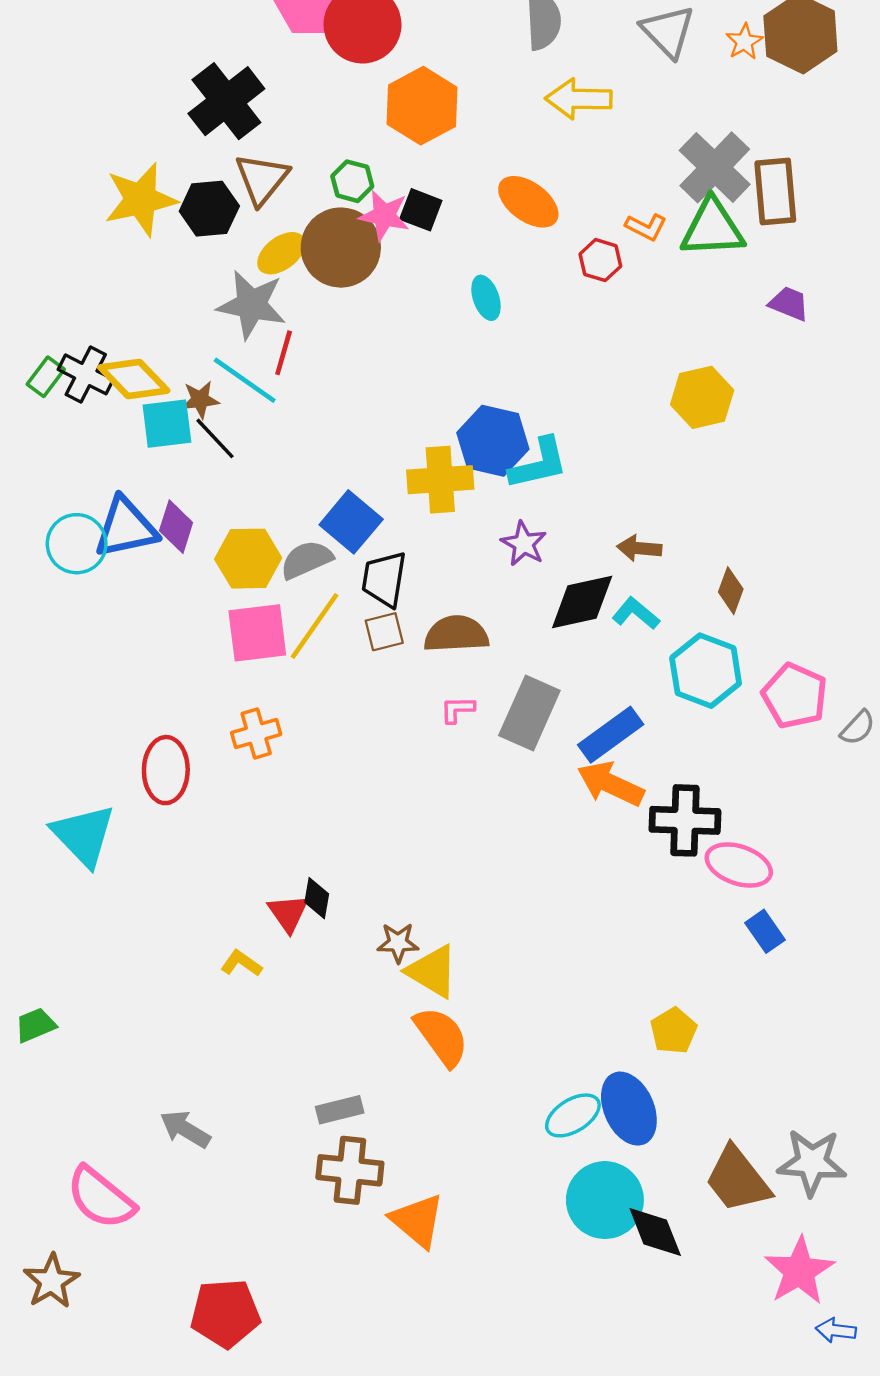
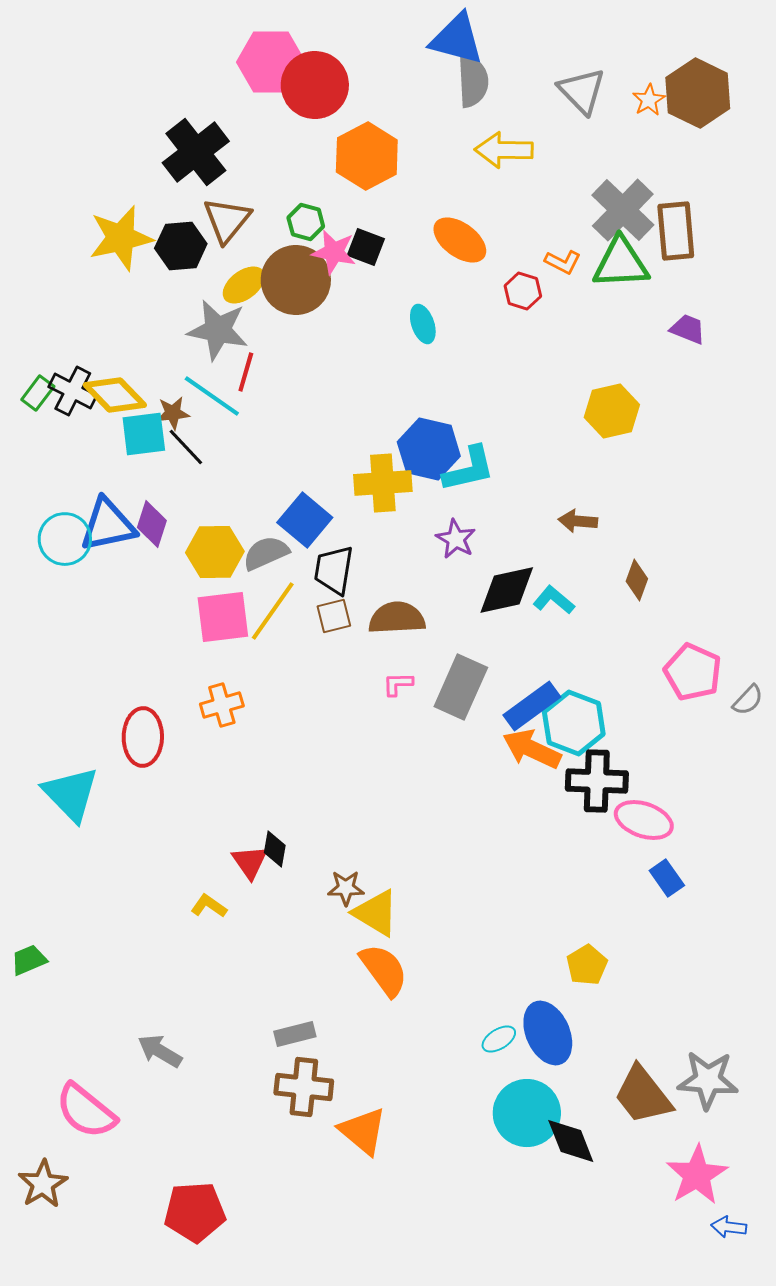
brown arrow: (639, 548) -> (578, 521), moved
cyan hexagon: (706, 671) -> (574, 723), moved
cyan ellipse: (573, 1115) -> (499, 1039), size x0.7

